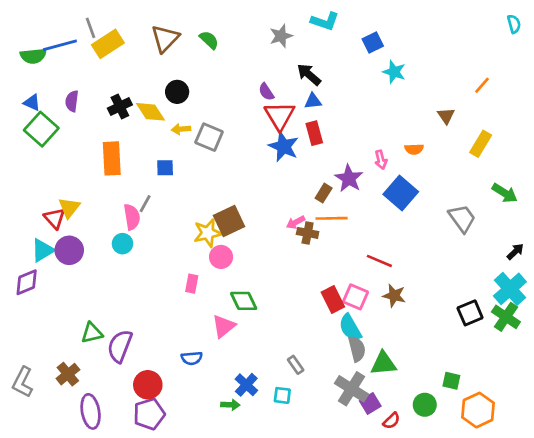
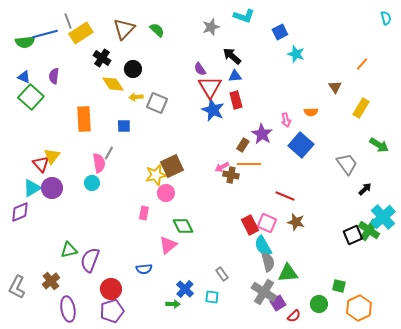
black cross: (120, 106) -> (102, 58), moved, turned -30
black arrow: (515, 252) -> (365, 189), moved
green cross: (506, 317) -> (369, 230), moved

